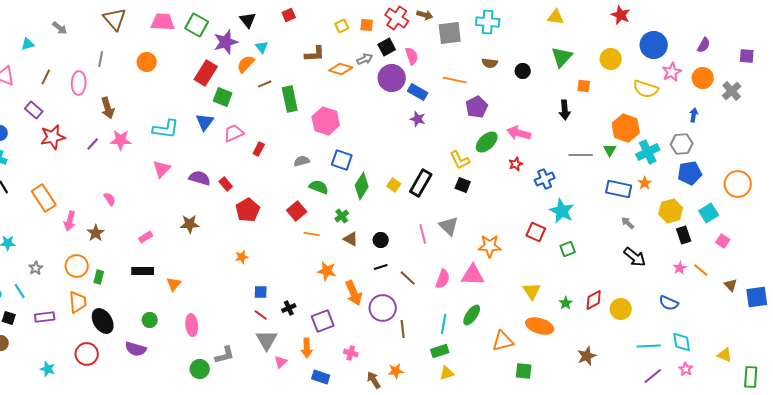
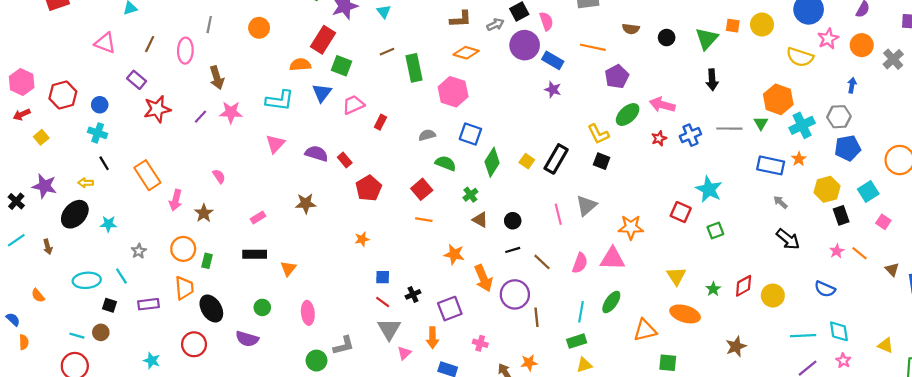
brown L-shape: (315, 54) -> (461, 19), moved
green triangle: (562, 57) -> (707, 39), moved
orange semicircle: (246, 64) -> (300, 65), moved, turned 42
orange diamond: (341, 69) -> (466, 53), moved
orange square: (584, 86) -> (733, 26), moved
blue cross: (545, 179) -> (690, 135), moved
gray triangle: (449, 226) -> (586, 206), turned 35
orange line: (312, 234) -> (424, 220), moved

